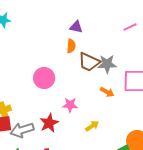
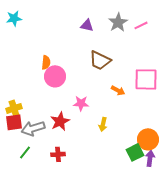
orange semicircle: (71, 46) -> (46, 62), moved
gray star: (107, 64) -> (118, 22), moved, turned -30
yellow arrow: (92, 126) -> (103, 124), turned 136

